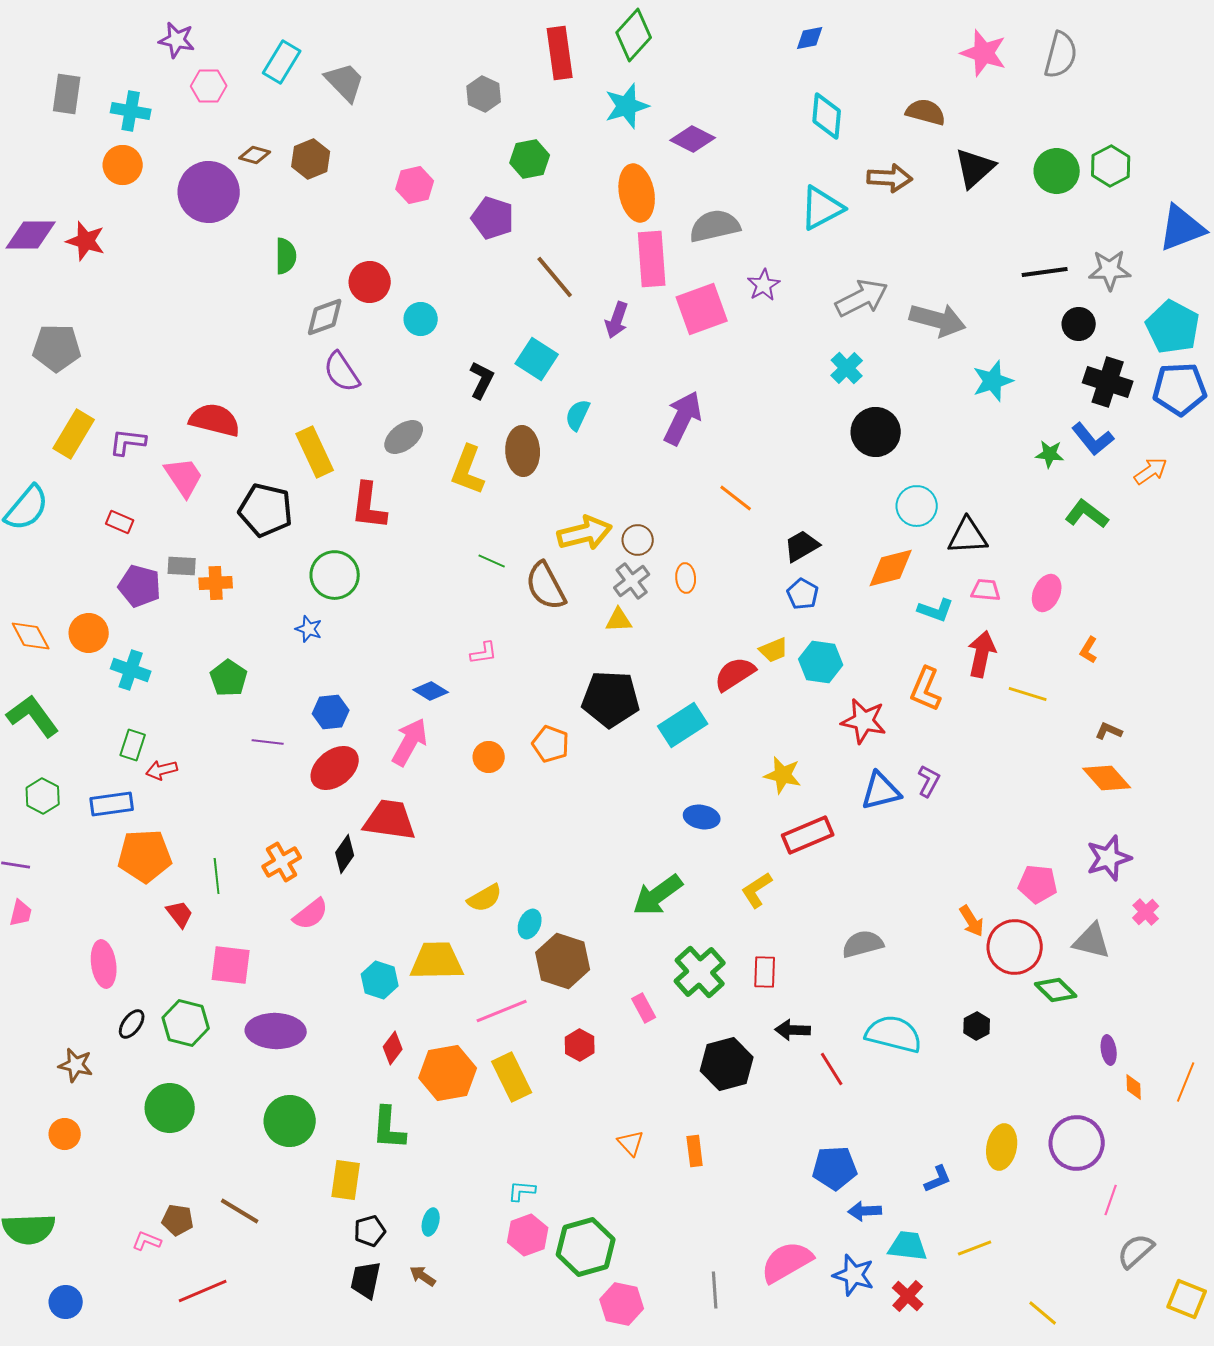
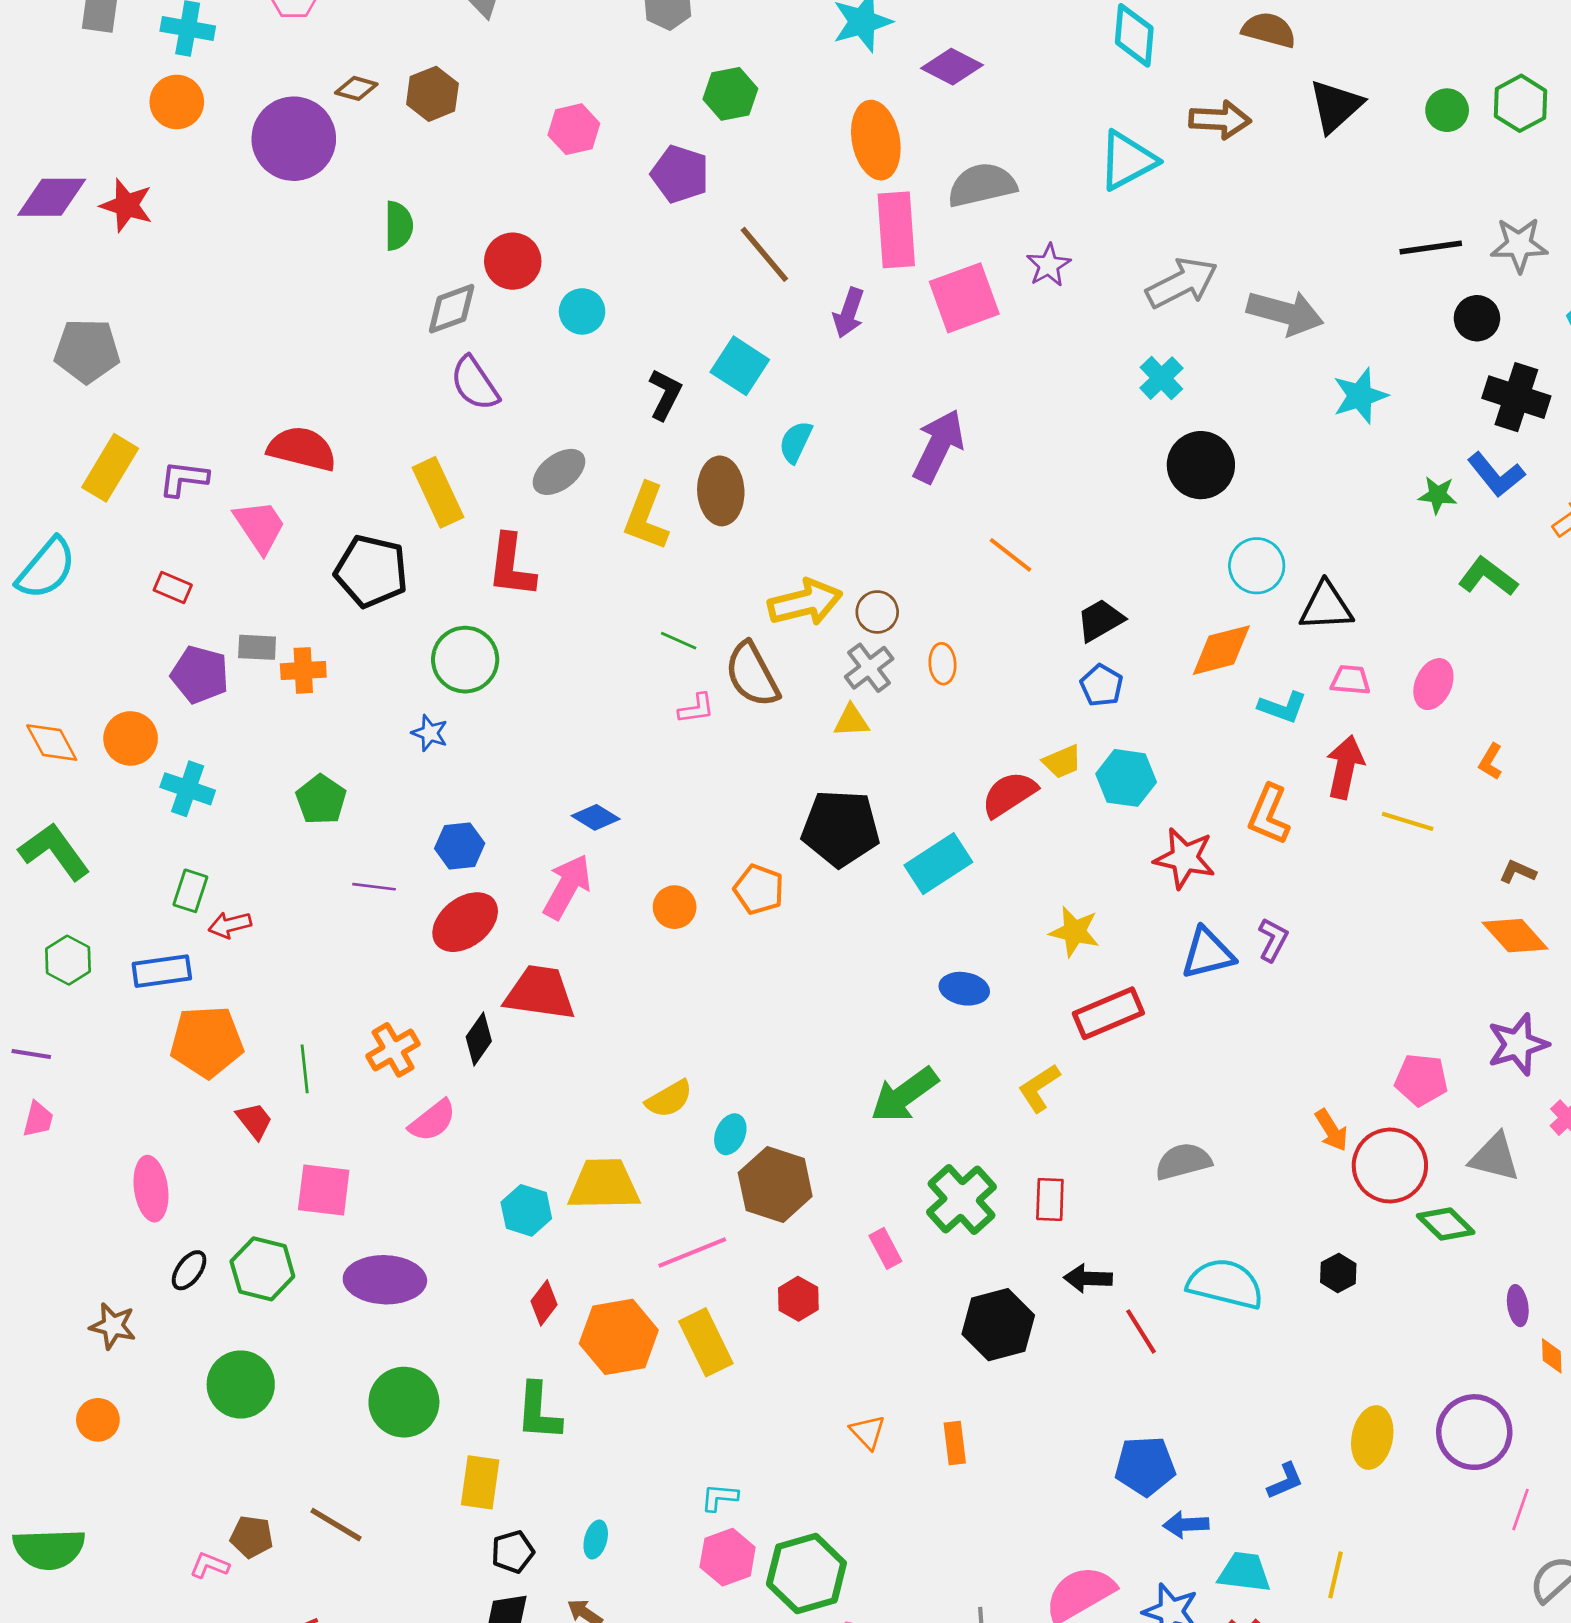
green circle: (1057, 171) -> (1447, 110), size x0.7
pink L-shape: (484, 653) -> (696, 709), moved
yellow line: (975, 1248) -> (1336, 1575), turned -56

